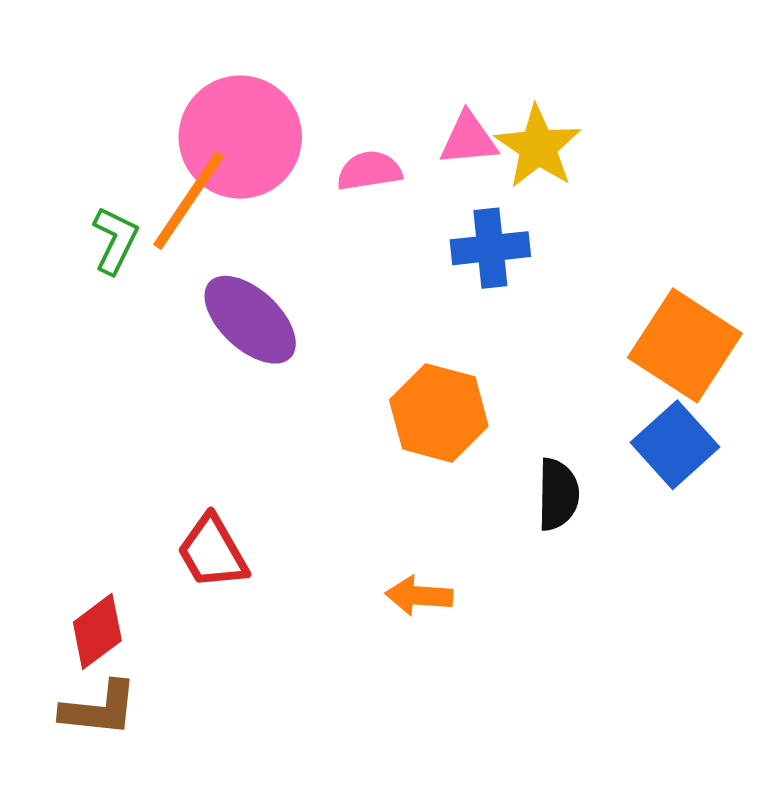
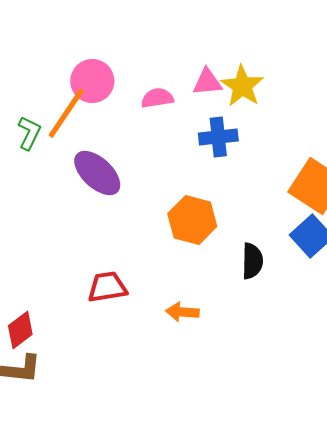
pink circle: (240, 137) -> (92, 81), size x0.7
red trapezoid: (212, 552) -> (107, 287), moved, turned 111

